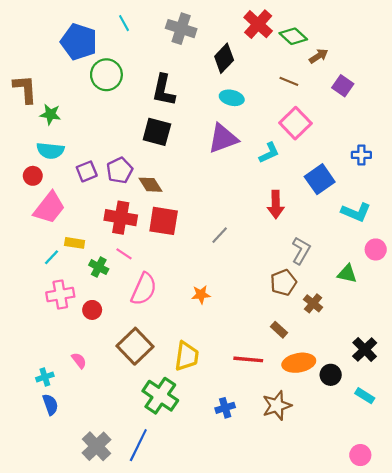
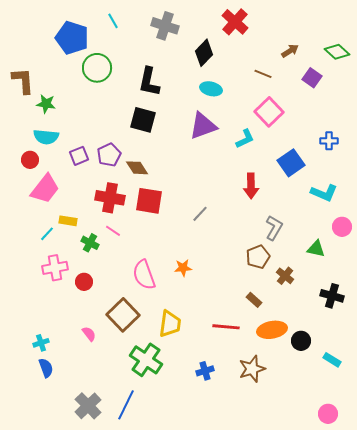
green diamond: (293, 36) -> (337, 52), moved
pink semicircle: (144, 289) -> (144, 275), moved, turned 136
black cross: (365, 350) -> (332, 296), moved, turned -30
pink semicircle: (79, 361) -> (89, 334), moved

